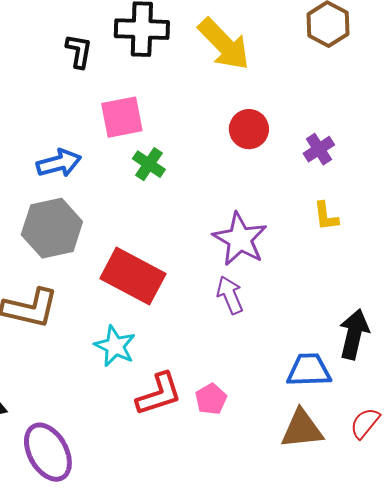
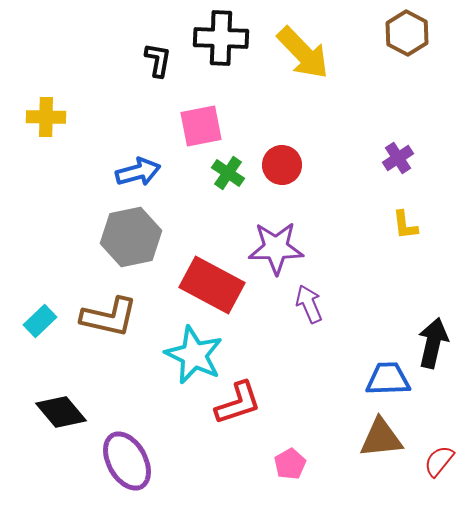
red circle: (249, 129) -> (282, 165), moved
purple star: (240, 239) -> (276, 248), moved, turned -30
cyan star: (115, 346) -> (194, 355), size x1.4
pink pentagon: (211, 399) -> (290, 464), moved
red semicircle: (365, 423) -> (439, 461), moved

